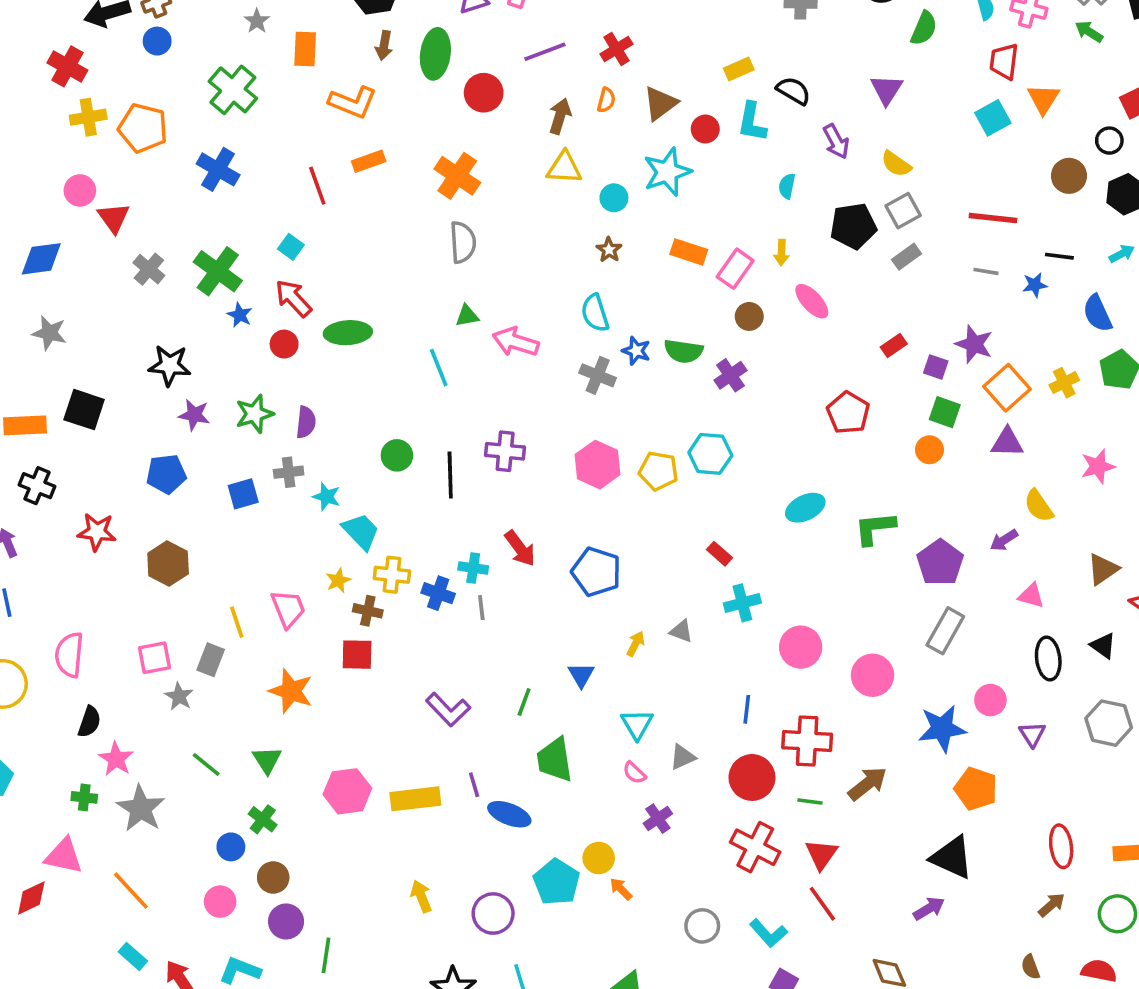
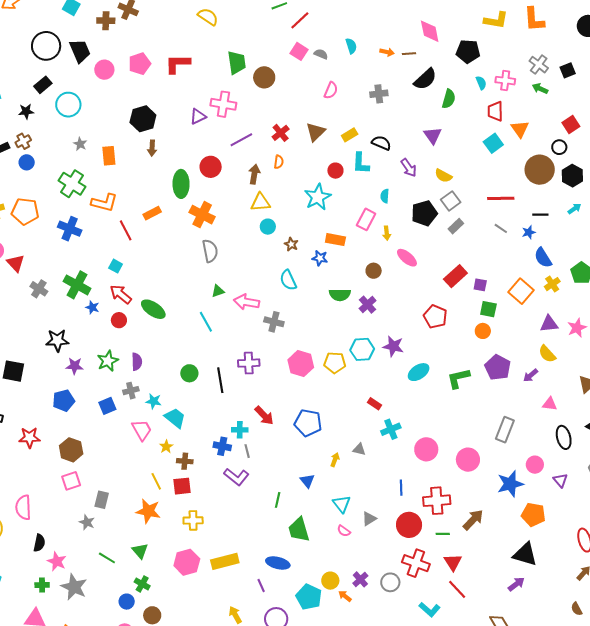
green ellipse: (435, 54) -> (181, 184), moved
orange L-shape: (353, 102) -> (104, 203), moved
brown triangle: (660, 103) -> (316, 132), moved
brown circle: (1069, 176) -> (540, 170), size x1.5
cyan circle: (614, 198) -> (268, 227), moved
pink rectangle: (735, 269) -> (366, 219), moved
gray line: (986, 271) -> (501, 228), turned 32
blue semicircle: (1097, 313) -> (543, 258), moved
green ellipse: (348, 333) -> (153, 309), turned 45
purple star: (974, 344) -> (393, 346), moved
red rectangle: (894, 346) -> (455, 276), size x1.6
blue star: (636, 351) -> (320, 258), moved
gray cross: (598, 375) -> (274, 322), moved
purple triangle: (1007, 442) -> (549, 324), moved
purple pentagon: (940, 563) -> (498, 367), moved
yellow cross: (392, 575) -> (193, 520), moved
pink trapezoid: (288, 609) -> (142, 430), moved
yellow line: (237, 622) -> (156, 481), moved
pink square: (154, 658) -> (71, 481), moved
purple L-shape: (448, 710) -> (236, 477), moved
purple line: (474, 785) -> (261, 586), moved
purple cross: (658, 819) -> (360, 579), moved
gray circle: (702, 926) -> (390, 582), moved

